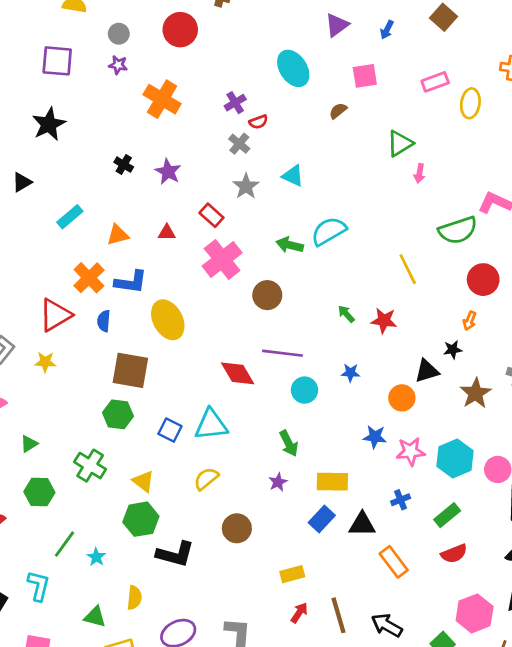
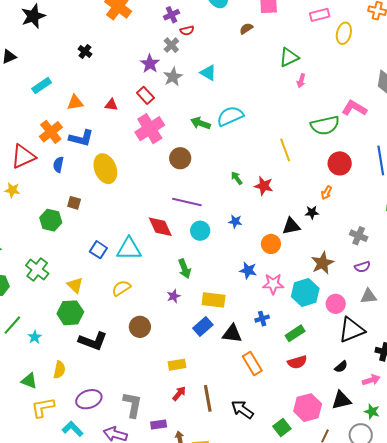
purple star: (168, 172) -> (150, 64), moved
brown square: (130, 370) -> (74, 203), size x0.5
red diamond: (238, 373) -> (160, 227), moved
brown star: (476, 393) -> (322, 263), moved
green hexagon: (118, 414) -> (51, 220), moved

